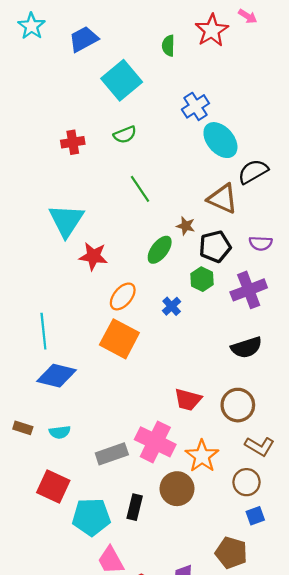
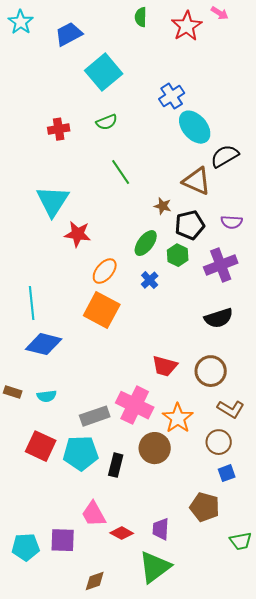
green semicircle: (168, 46) -> (141, 17), moved
green ellipse: (160, 250) -> (146, 243), moved
cyan pentagon: (91, 517) -> (81, 453), moved

